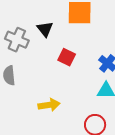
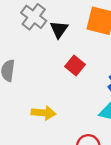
gray cross: (17, 40) -> (34, 17), moved

